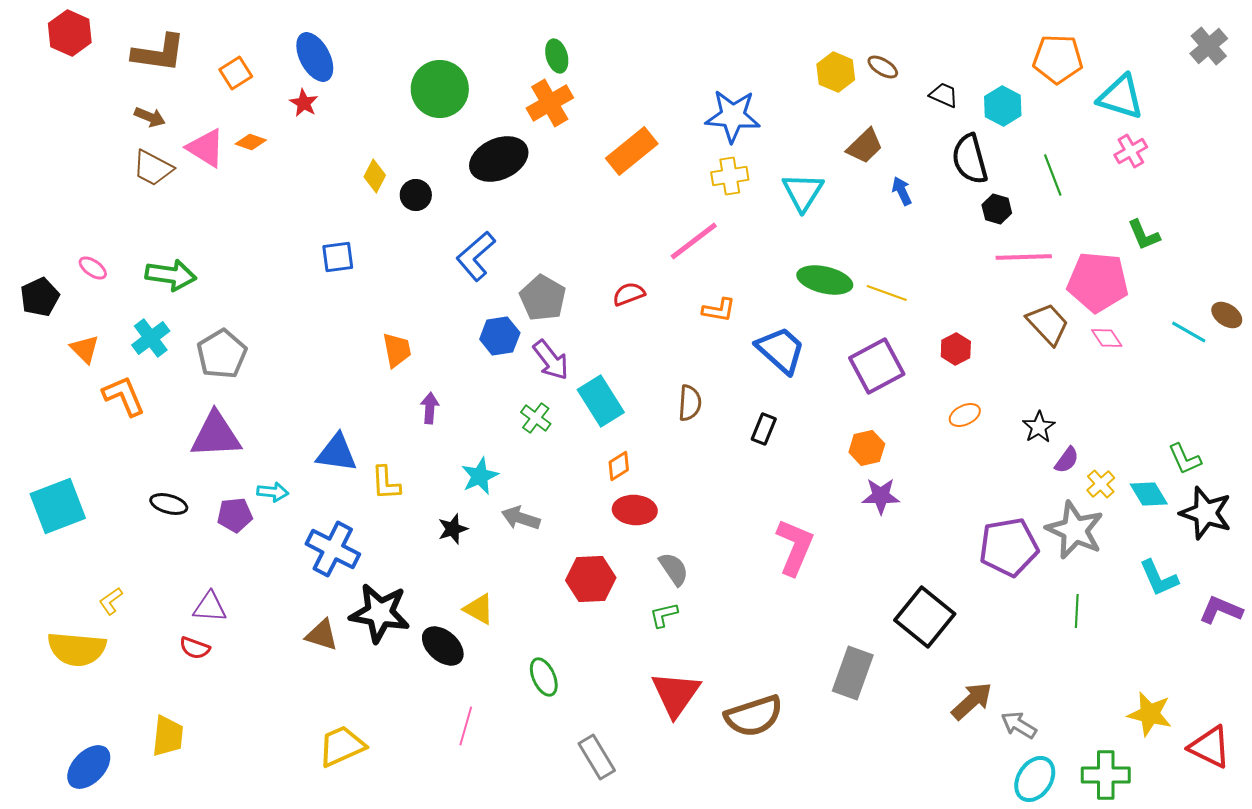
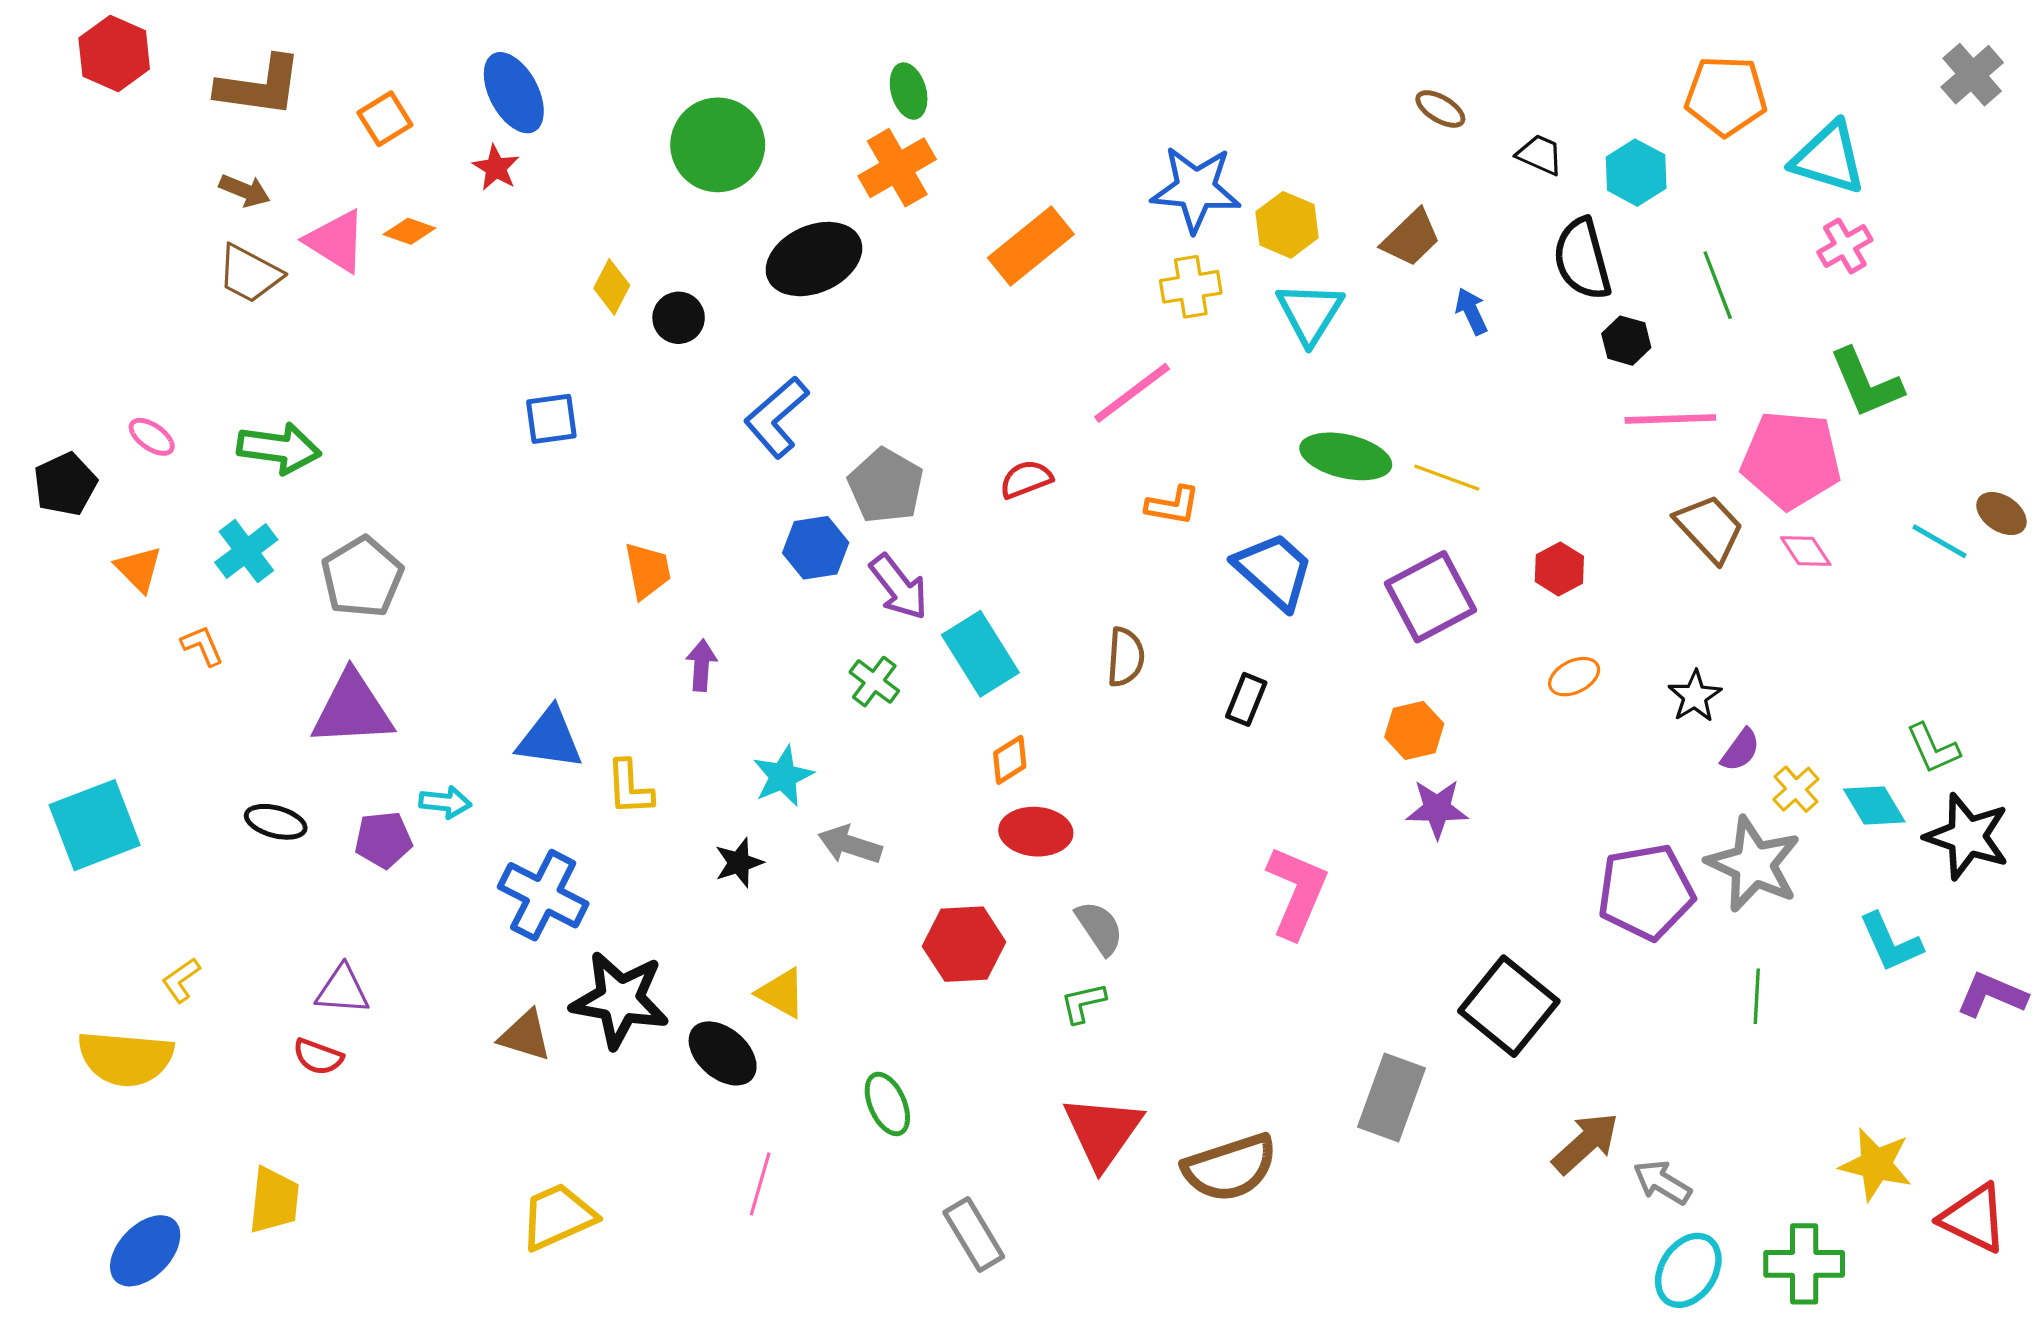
yellow hexagon: (836, 72) -> (1287, 225), moved
green L-shape: (1144, 235) -> (1866, 383), size x1.4
orange L-shape: (124, 396) -> (202, 646), size x0.6

